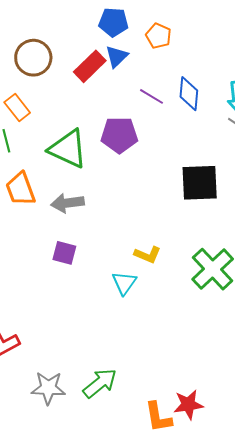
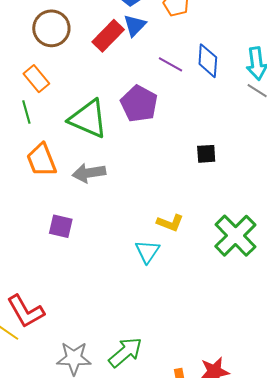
purple pentagon: (119, 135) -> (139, 104), turned 30
black square: (200, 183) -> (206, 154), moved, size x0.5
purple square: (64, 253) -> (61, 226), moved

